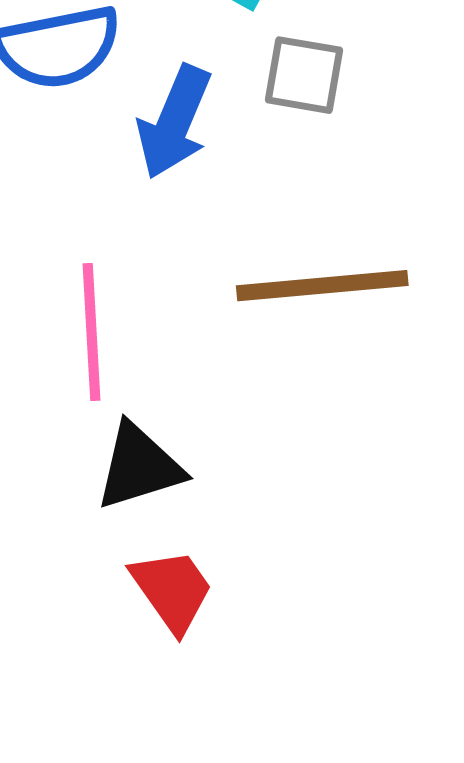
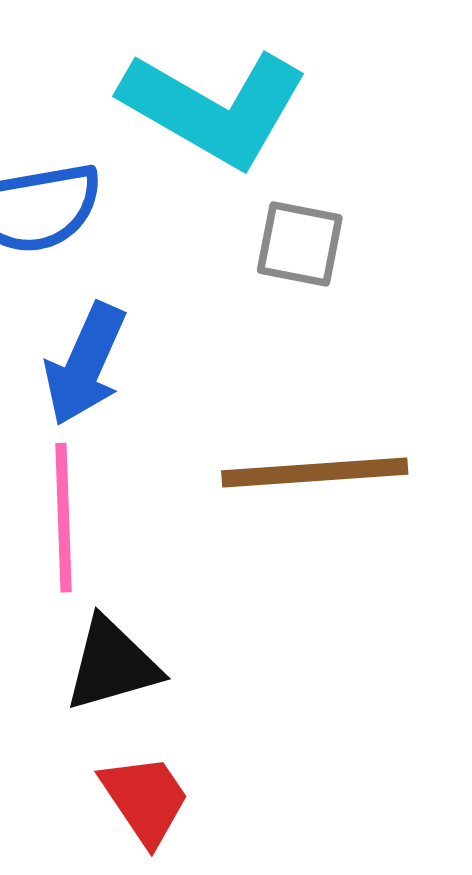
blue arrow: (174, 122) -> (85, 364), moved

